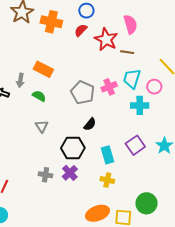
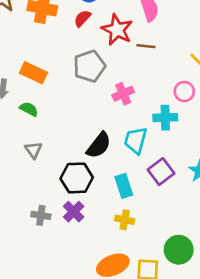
cyan trapezoid: (132, 79) -> (136, 140), moved
gray pentagon: (83, 93) -> (89, 66), moved, turned 30
black semicircle: (90, 124) -> (99, 145), size x1.5

